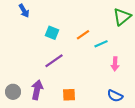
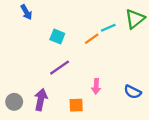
cyan line: (101, 44) -> (108, 28), moved
pink arrow: (115, 64) -> (96, 86), moved
blue semicircle: (115, 96) -> (133, 92), moved

